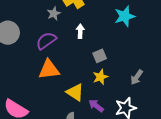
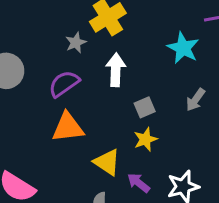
cyan star: (125, 16) -> (183, 48), turned -30
white arrow: (80, 31) -> (116, 70), size x1.5
gray arrow: (137, 77) -> (195, 100), moved

